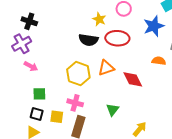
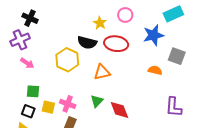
yellow hexagon: (78, 74) -> (67, 60), moved
red diamond: (133, 79) -> (119, 110), moved
green triangle: (112, 110) -> (97, 101), moved
yellow square: (57, 117) -> (48, 107), moved

